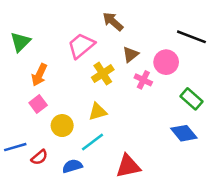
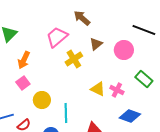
pink cross: (143, 80) -> (117, 90), moved
yellow triangle: (98, 112) -> (98, 89), moved, turned 42
blue diamond: (184, 133) -> (130, 116), moved, turned -30
cyan line: (93, 142) -> (66, 113), turned -54

